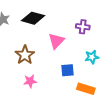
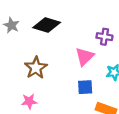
pink triangle: (56, 41) -> (85, 57), moved
pink star: (30, 81) -> (29, 101), moved

